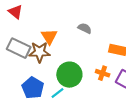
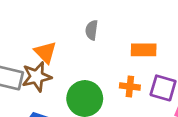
gray semicircle: (85, 28) -> (92, 30), turned -96

